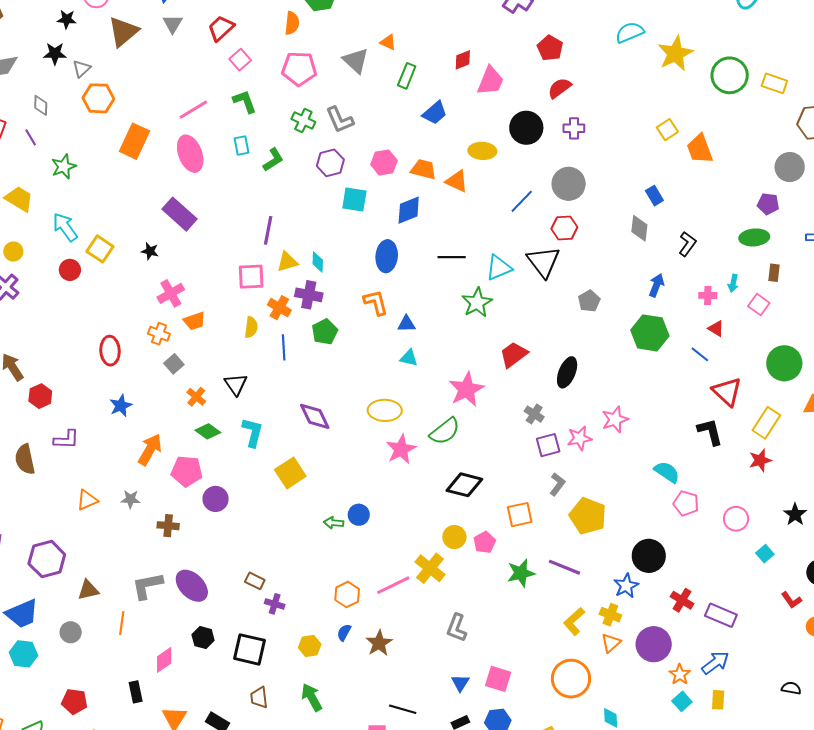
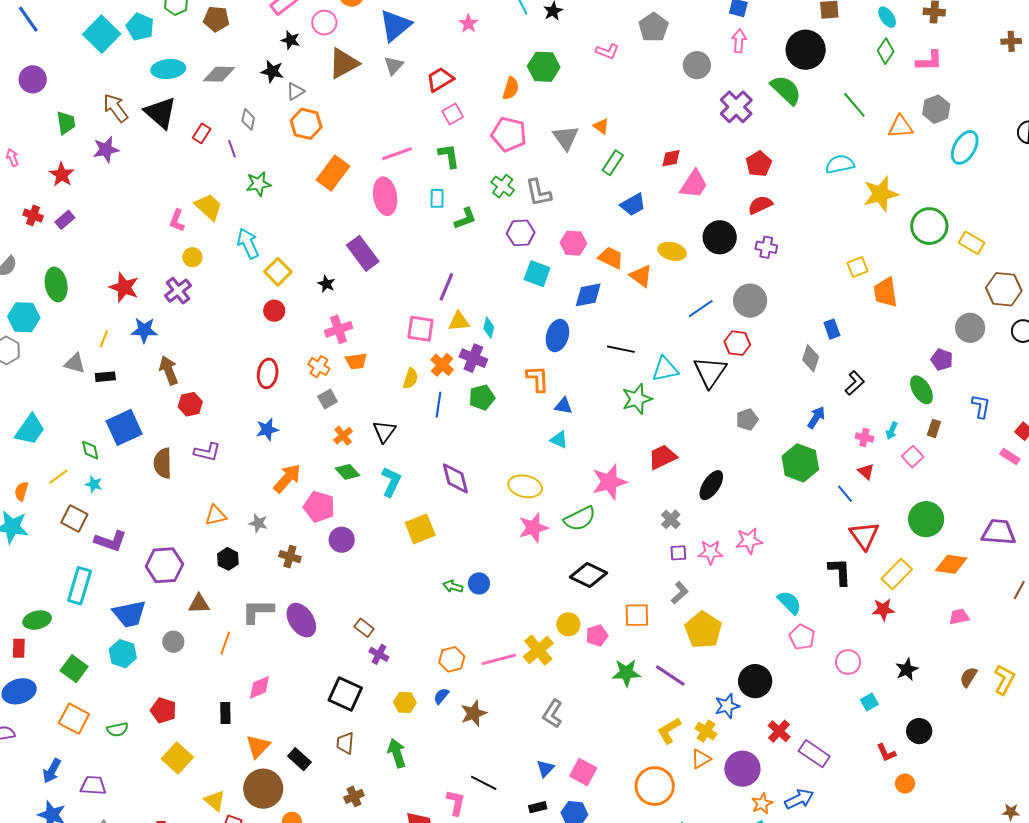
green ellipse: (754, 237) -> (921, 390), turned 52
red circle: (70, 270) -> (274, 311), moved
purple square: (548, 445) -> (678, 553), size x0.7
black hexagon: (203, 638) -> (228, 559), moved

